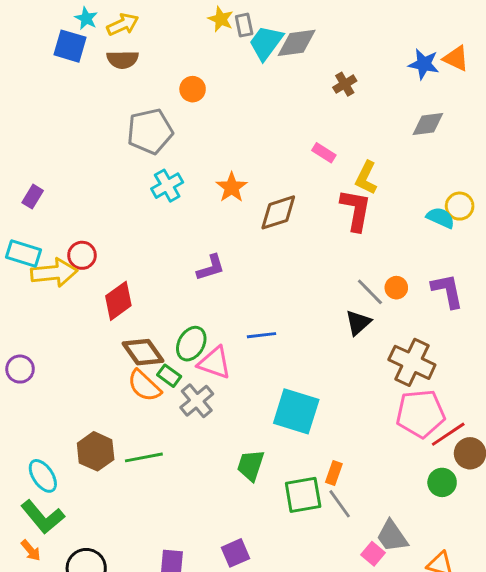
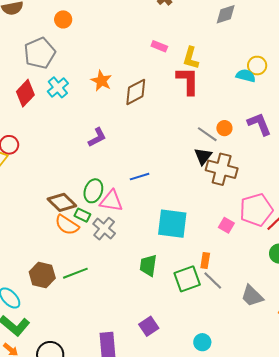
red diamond: (118, 301) -> (25, 93), moved
brown cross: (412, 362) -> (222, 169), moved
pink square: (373, 554) -> (226, 225), moved

